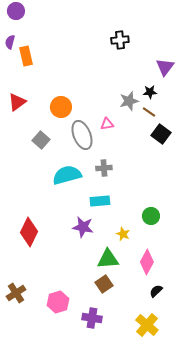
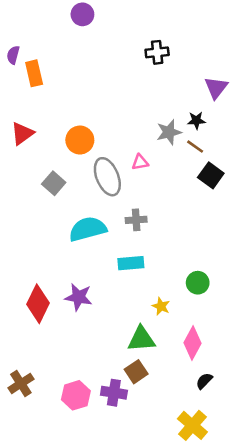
purple circle: (16, 11) -> (82, 14), moved
purple star: (83, 227) -> (79, 297), moved
purple cross: (92, 318) -> (114, 393), moved

